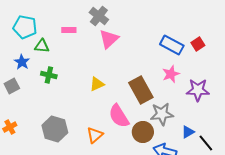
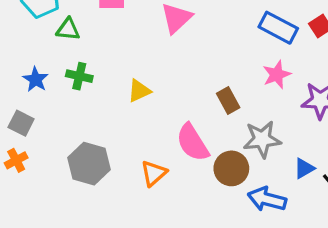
blue star: (22, 62) -> (36, 79), moved
yellow triangle: (97, 84) -> (139, 91), moved
gray square: (12, 86) -> (21, 123), moved, turned -35
brown rectangle: (141, 90) -> (228, 100), size x0.6

